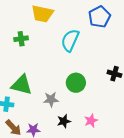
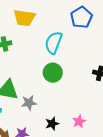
green circle: (76, 83) -> (53, 73), moved
gray star: (51, 99) -> (29, 103), moved

